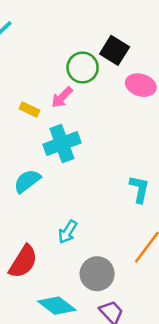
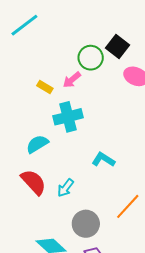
cyan L-shape: (139, 189) -> (103, 160), moved, turned -75
red semicircle: (23, 262) -> (34, 182), moved, turned -80

